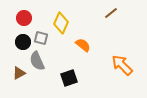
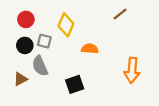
orange semicircle: (83, 45) -> (90, 49), turned -35
orange arrow: (122, 65) -> (132, 70), turned -130

